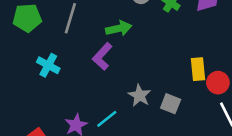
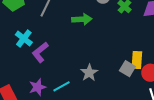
purple L-shape: (102, 56) -> (40, 52), moved
gray square: (171, 104) -> (127, 69), moved

